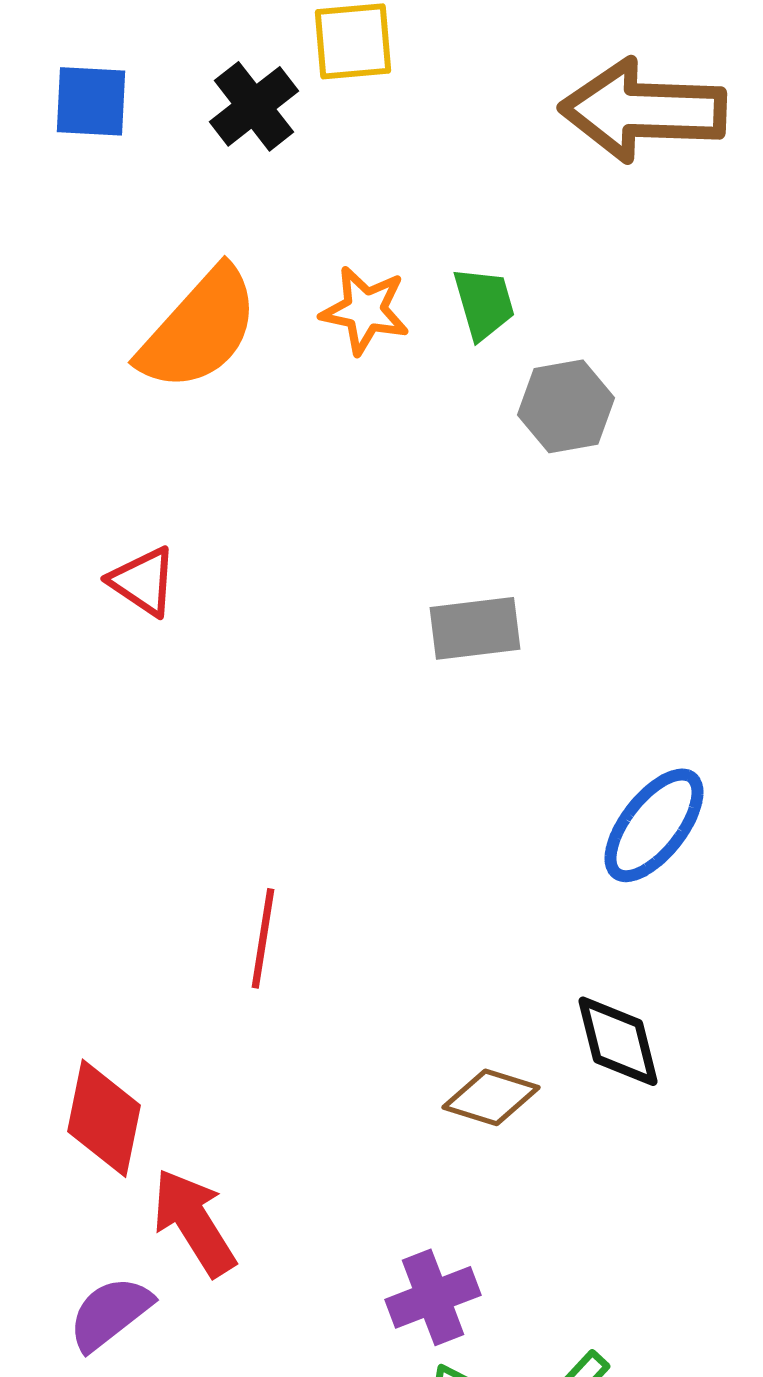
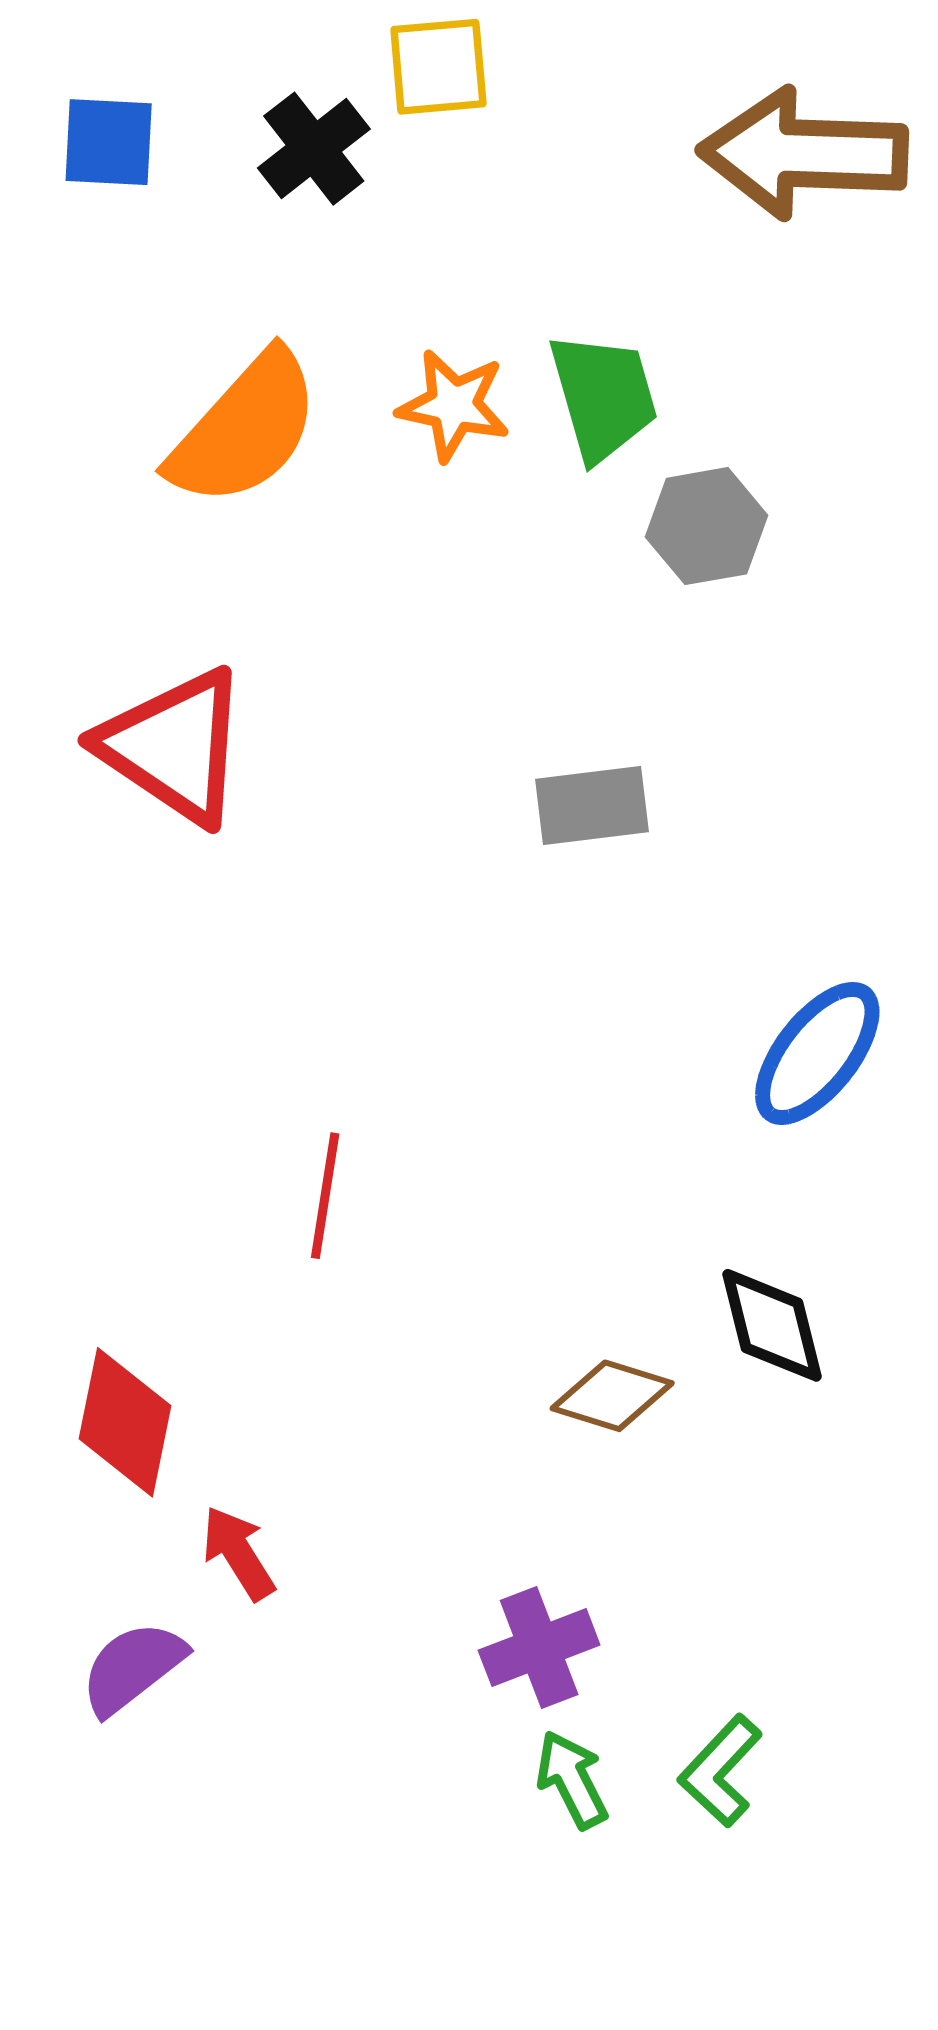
green trapezoid: (484, 303) -> (603, 396), size x1.4
red triangle: (143, 581) -> (174, 746), size x1.8
red arrow: (194, 1222) -> (238, 1553), size x0.7

